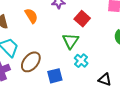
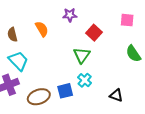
cyan cross: (81, 61) -> (85, 80), moved
brown ellipse: (31, 62) -> (39, 97), moved, turned 30

